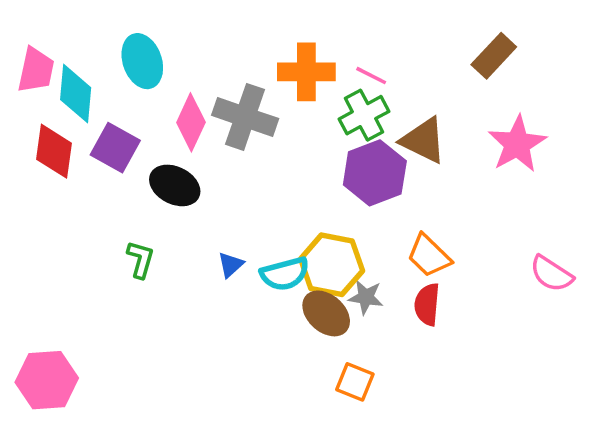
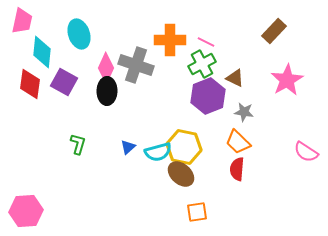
pink trapezoid: (36, 70) -> (22, 21), moved
brown triangle: (423, 140) -> (235, 78), size x0.7
black ellipse: (175, 185) -> (107, 91), moved, turned 64
gray star: (366, 297) -> (244, 112), moved
orange square: (355, 382) -> (197, 212), turned -30

